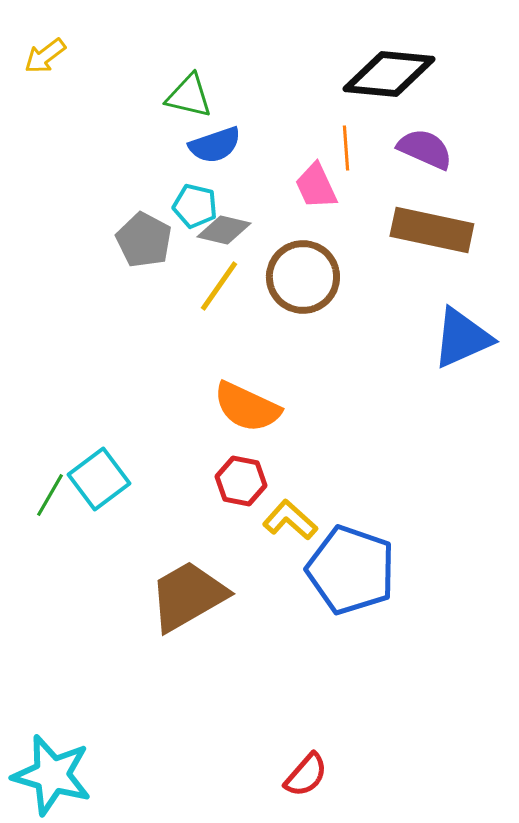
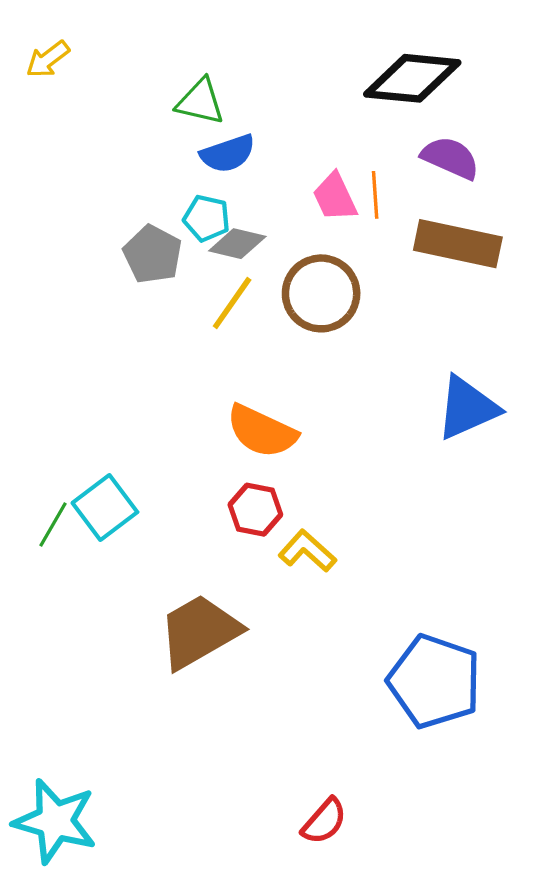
orange line: (346, 148) -> (375, 195), moved
blue triangle: (462, 338) -> (467, 408), moved
blue pentagon: (351, 570) -> (434, 681), moved

